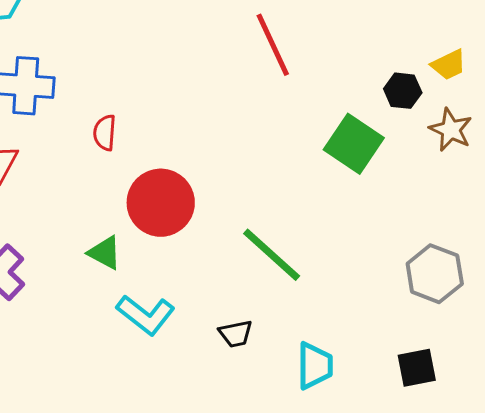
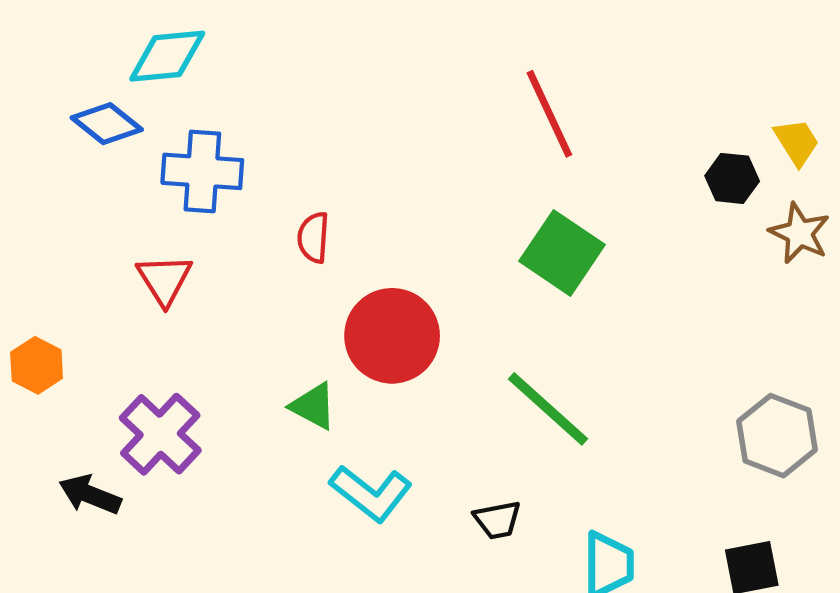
yellow trapezoid: (449, 65) -> (797, 142), turned -96
green square: (354, 144) -> (562, 253), moved

